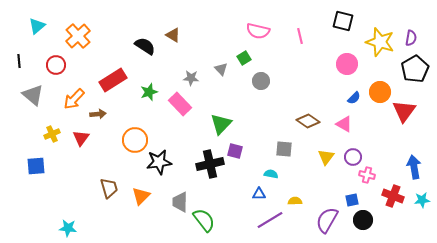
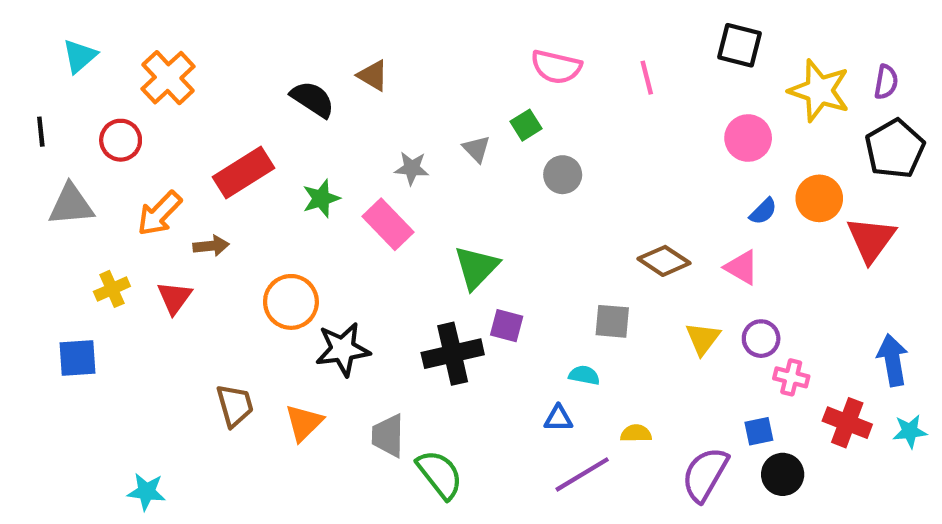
gray triangle: (33, 95) -> (71, 205), turned -45

